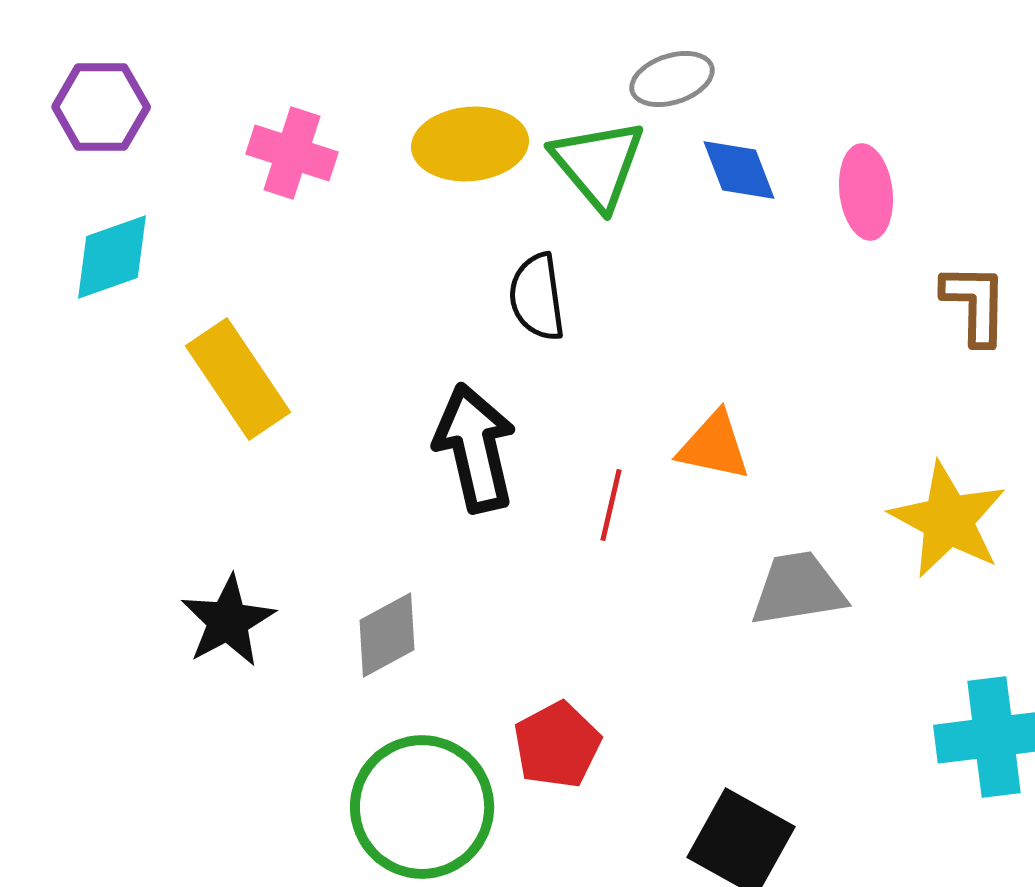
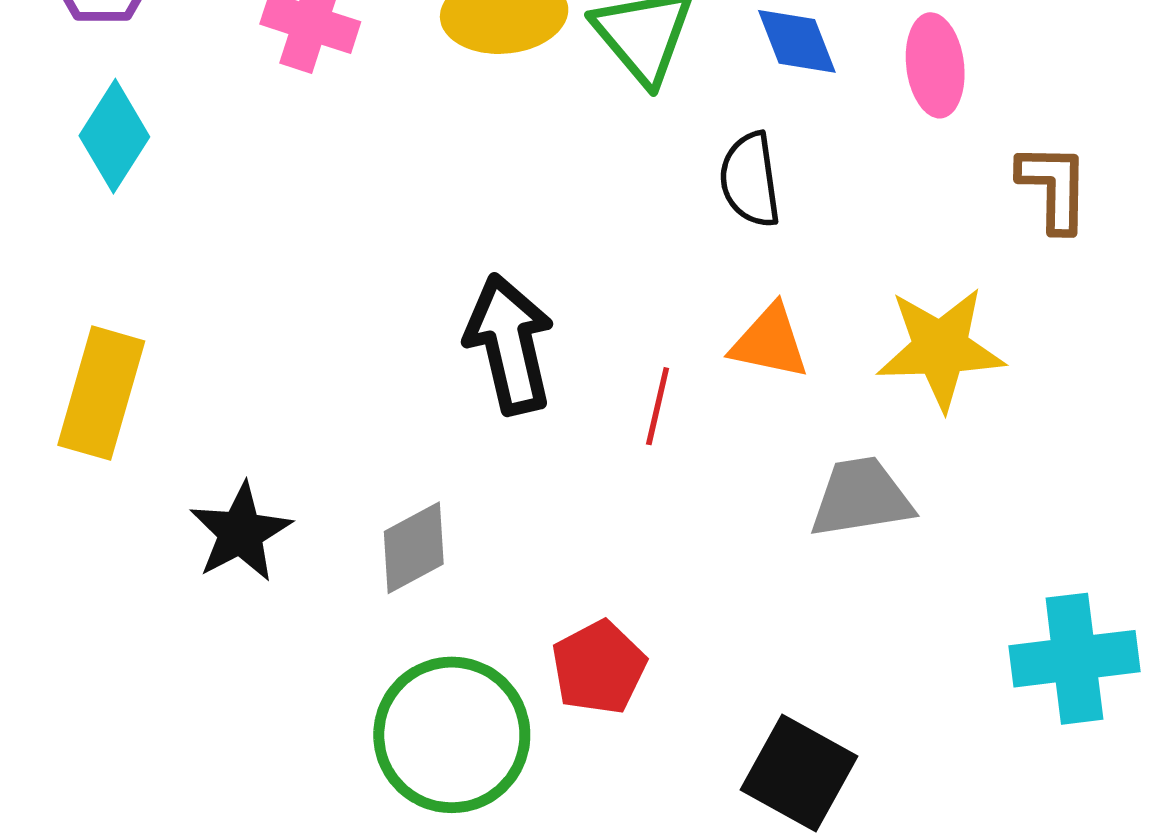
cyan diamond: (112, 257) -> (114, 136), turned -38
black semicircle: (537, 297) -> (750, 180), moved
yellow rectangle: (238, 379) -> (101, 393), moved, turned 50
yellow star: (948, 520) -> (941, 348), moved, turned -30

